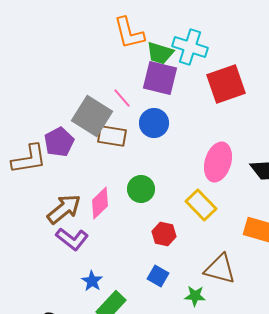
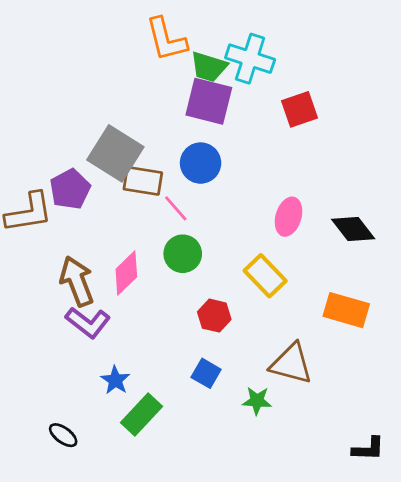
red square: (226, 84) -> (300, 109), size x0.7
pink line: (122, 98) -> (176, 208), moved
pink ellipse: (218, 162) -> (289, 217), size x0.7
brown arrow: (64, 209) -> (77, 281), turned -72

